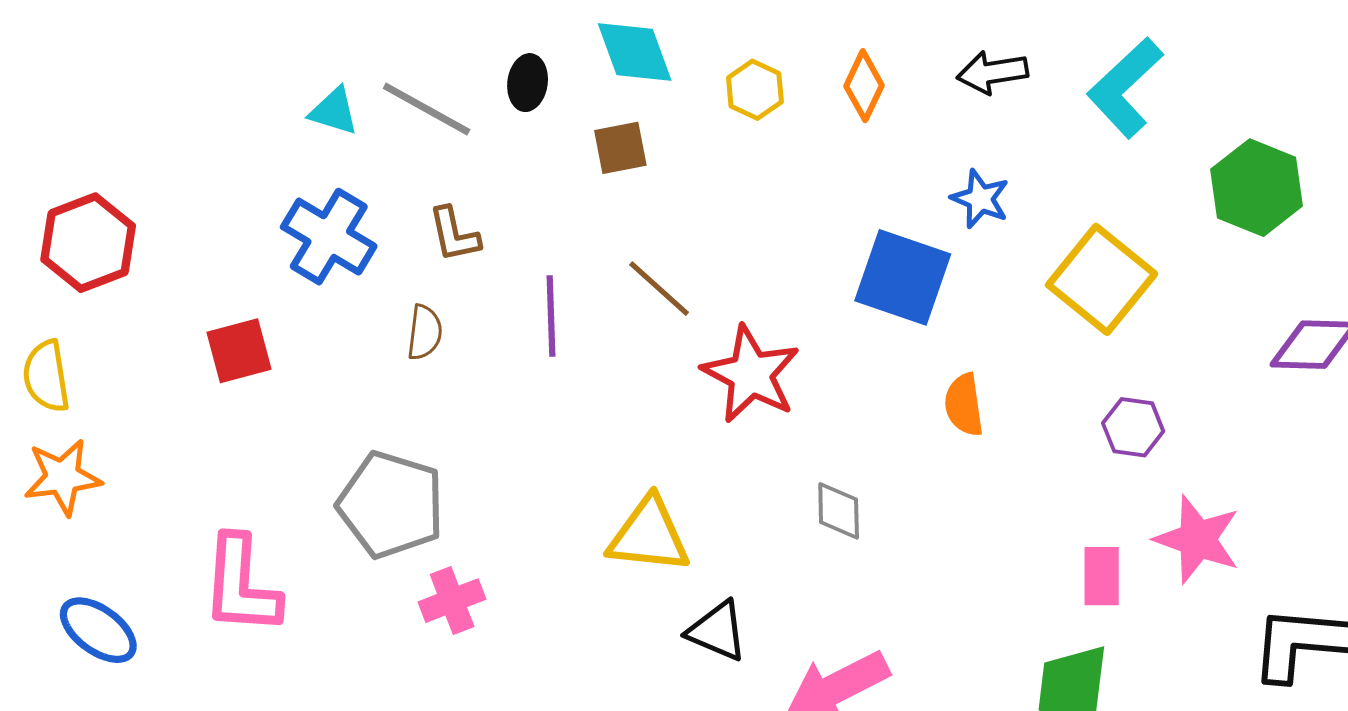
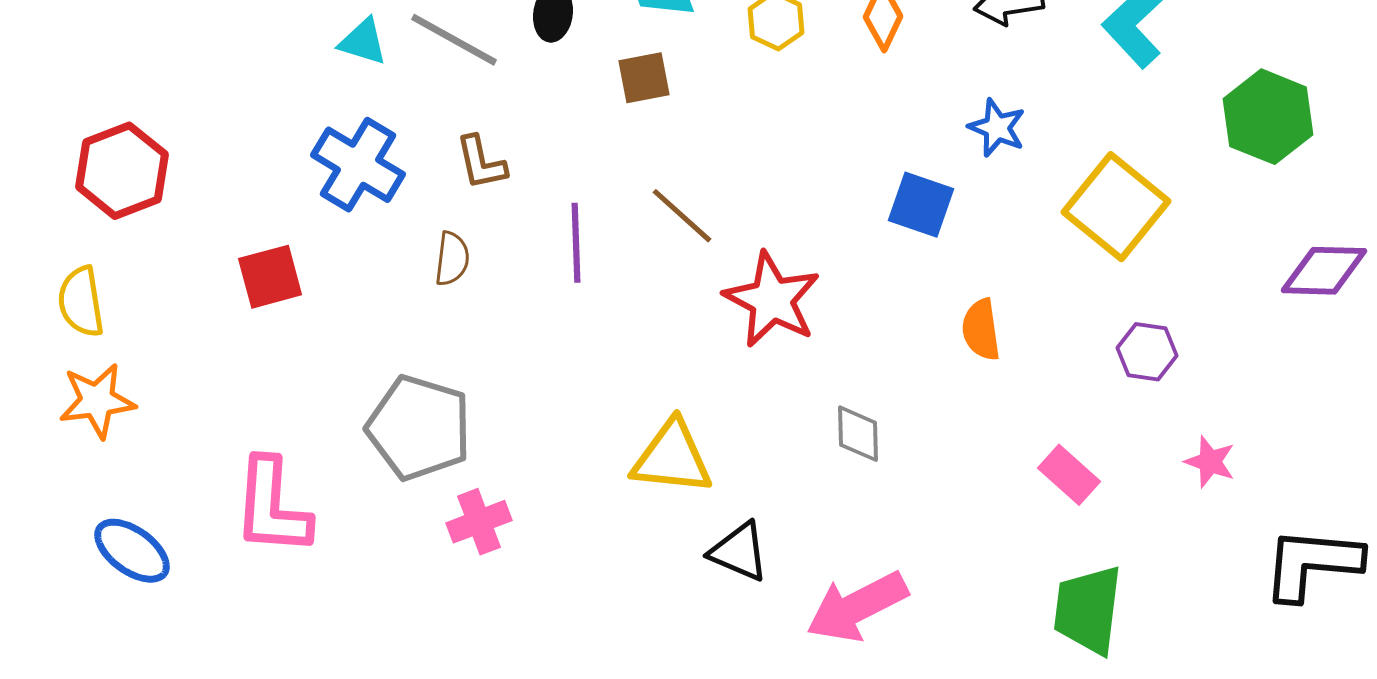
blue square: (903, 277) -> (921, 205), size x0.7
pink star: (1197, 539) -> (1210, 462), size x0.6
pink rectangle: (1102, 576) -> (1069, 475), moved, turned -48

